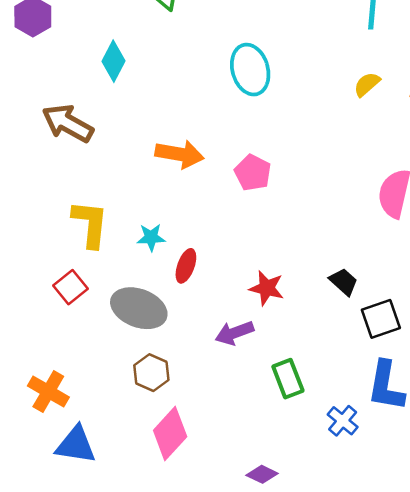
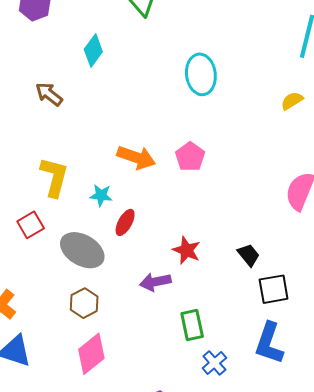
brown arrow: (68, 123) -> (49, 94), size x0.7
orange arrow: (180, 154) -> (136, 157), moved
blue cross: (343, 421) -> (214, 363), moved

